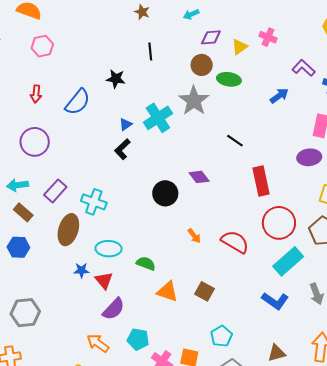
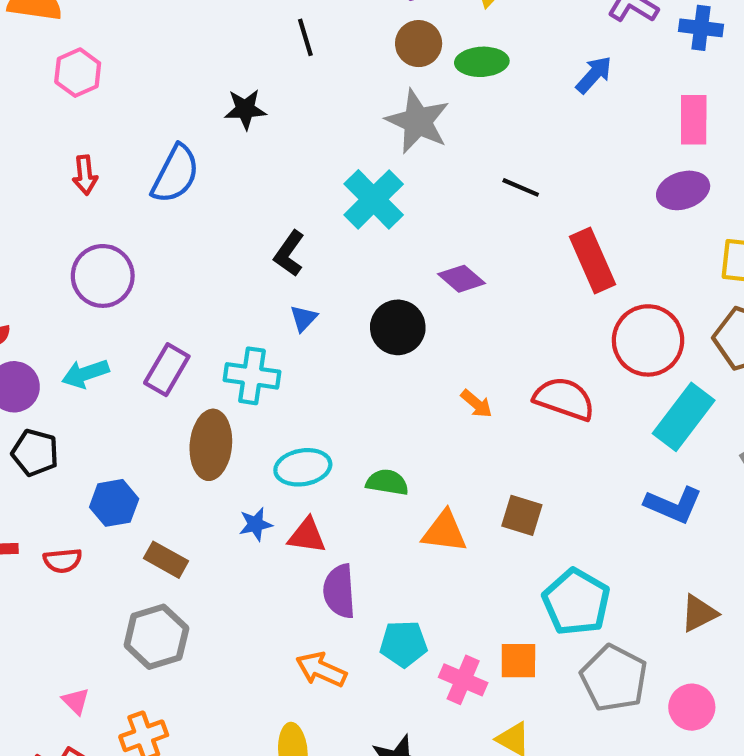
cyan cross: (158, 118) -> (374, 199), moved
blue triangle: (126, 124) -> (304, 318), moved
brown rectangle: (23, 212) -> (166, 560), moved
red triangle: (104, 280) -> (307, 536), turned -30
purple semicircle: (114, 309) -> (339, 591), turned 145
cyan pentagon: (221, 336) -> (576, 602), size x1.4

